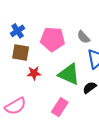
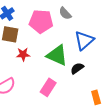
gray semicircle: (83, 37) -> (65, 13), moved

